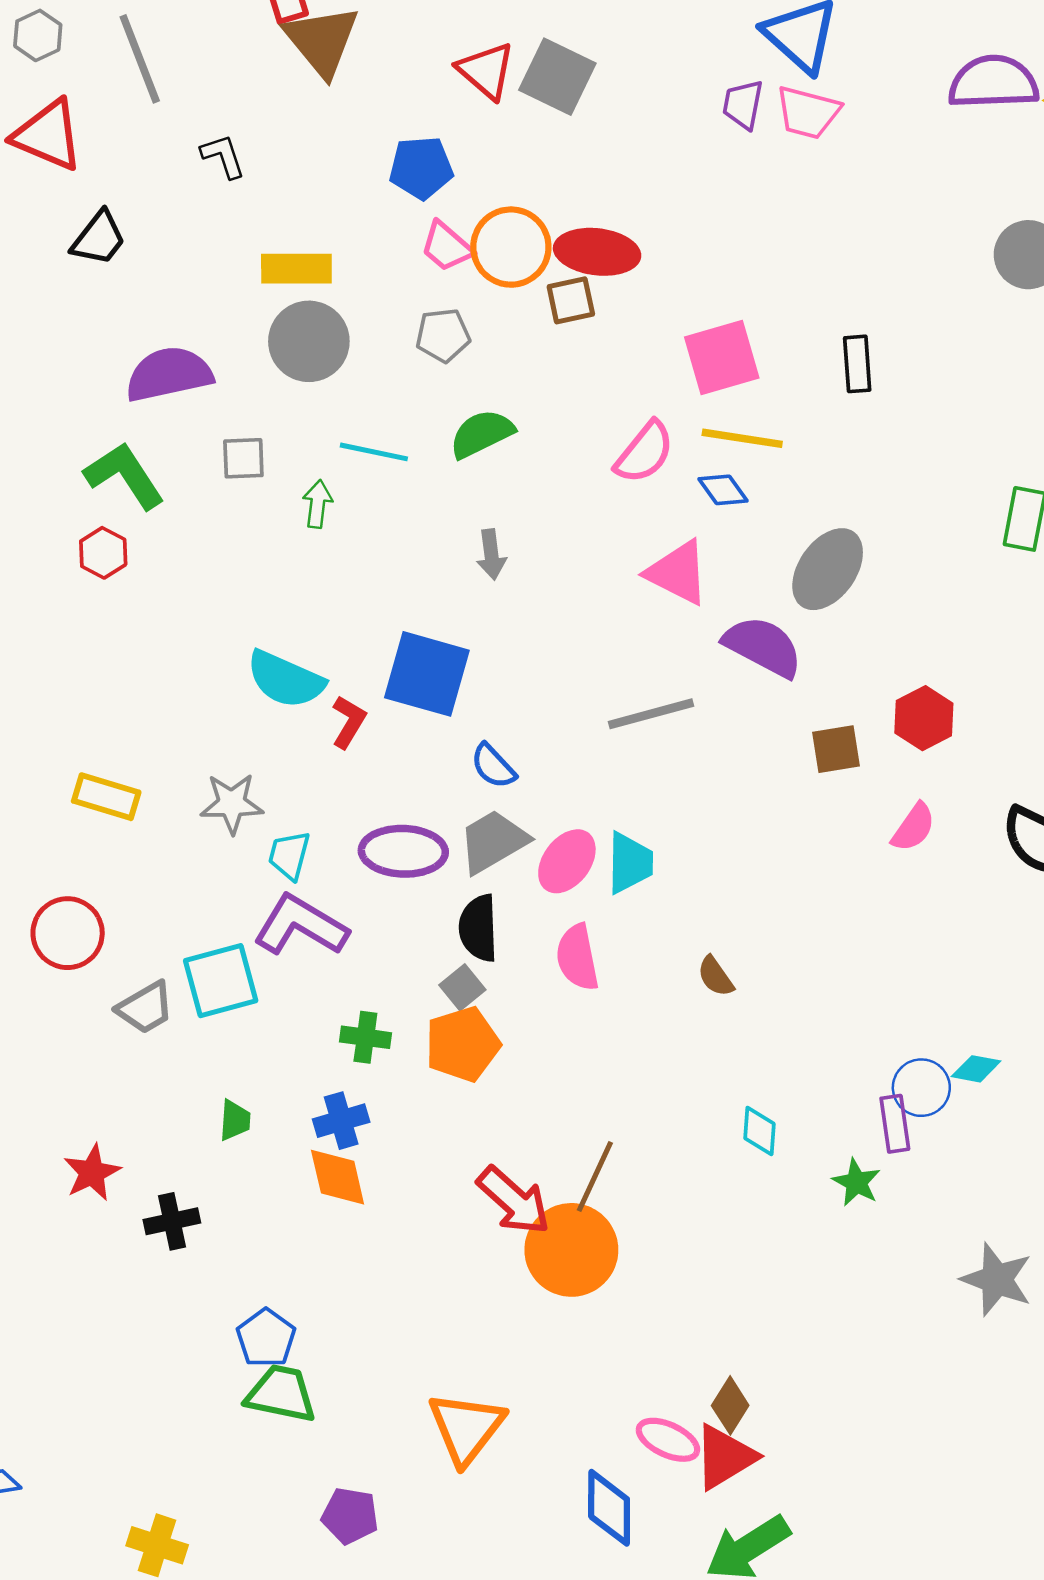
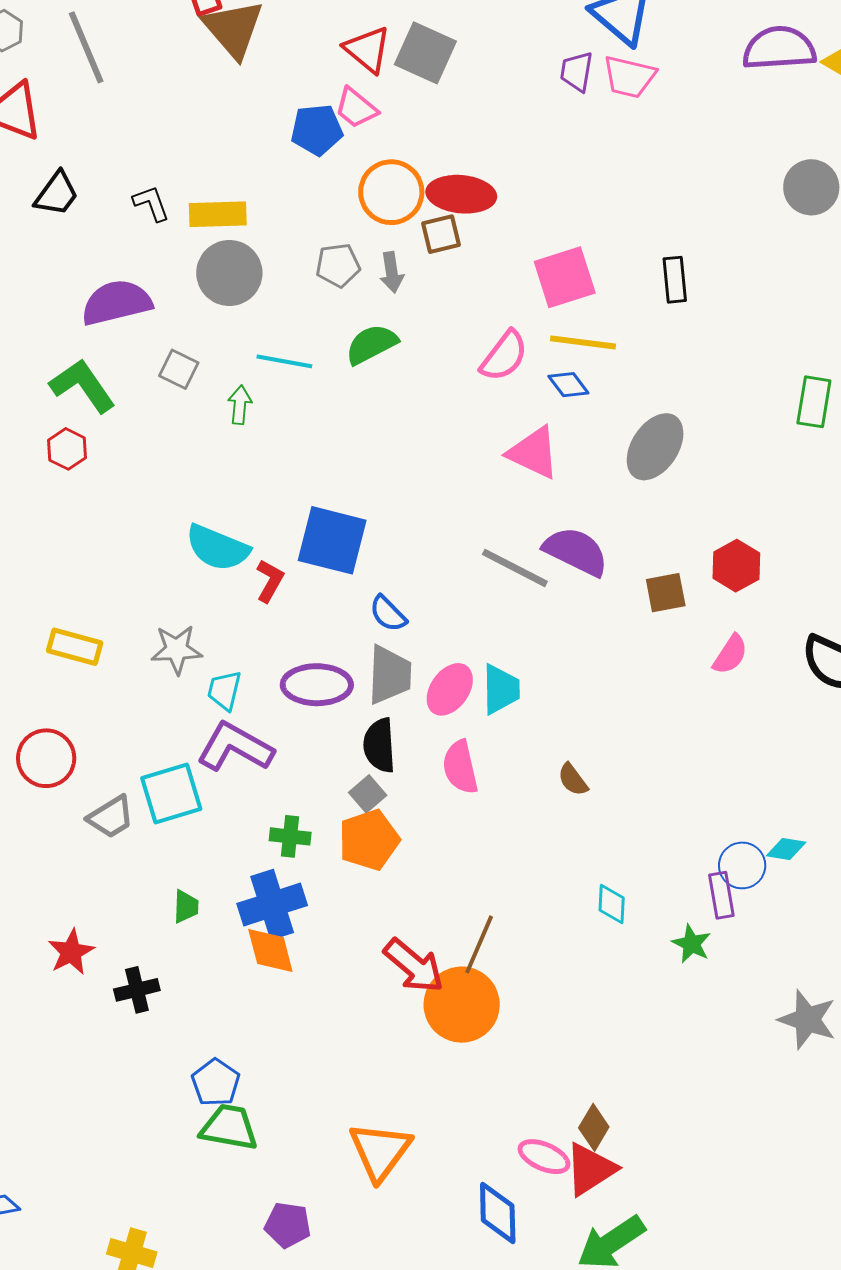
black L-shape: (223, 156) -> (151, 203), moved
pink trapezoid: (447, 247) -> (356, 108), moved
gray square: (243, 458) -> (179, 369), turned 30
gray arrow: (491, 555) -> (392, 272), moved
purple semicircle: (763, 647) -> (576, 551), moved
gray line: (651, 714) -> (515, 568), turned 44
gray trapezoid: (493, 842) -> (389, 675), turned 124
blue cross: (341, 1121) -> (272, 904), size x1.5

